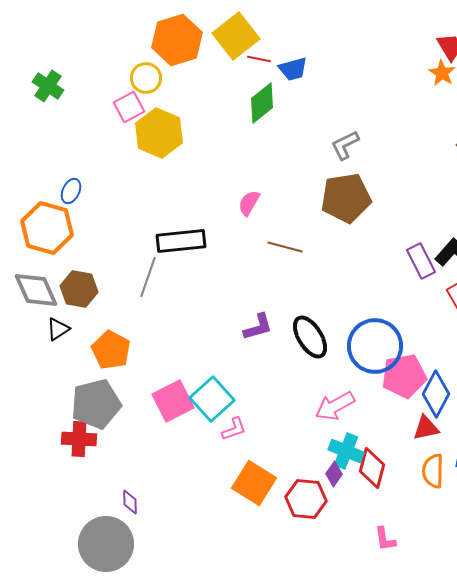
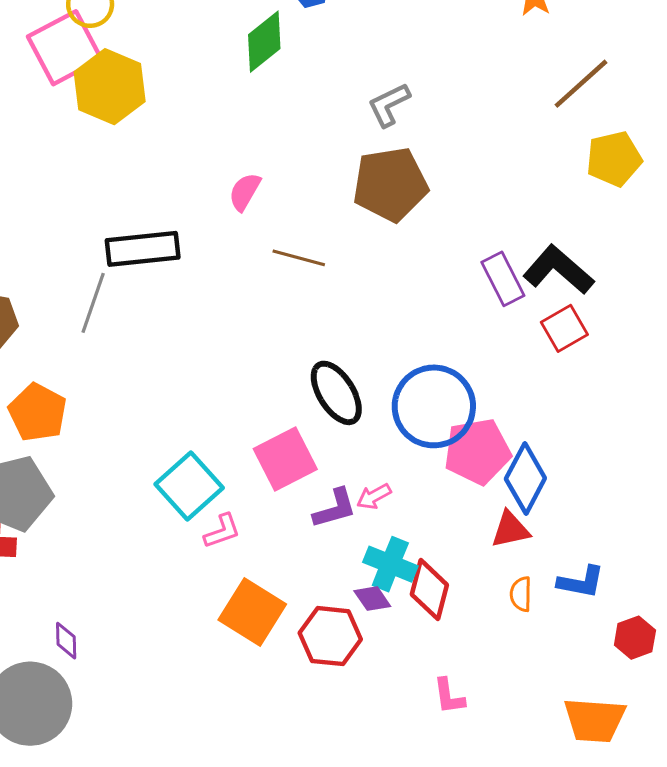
pink square: (129, 107) -> (65, 48), size x1.6
purple L-shape: (258, 327) -> (335, 509), moved
pink square: (173, 401) -> (285, 459), moved
pink arrow: (335, 406) -> (374, 497), size x0.6
orange semicircle: (433, 471) -> (521, 594), size x0.7
purple diamond: (334, 474) -> (372, 599), turned -70

